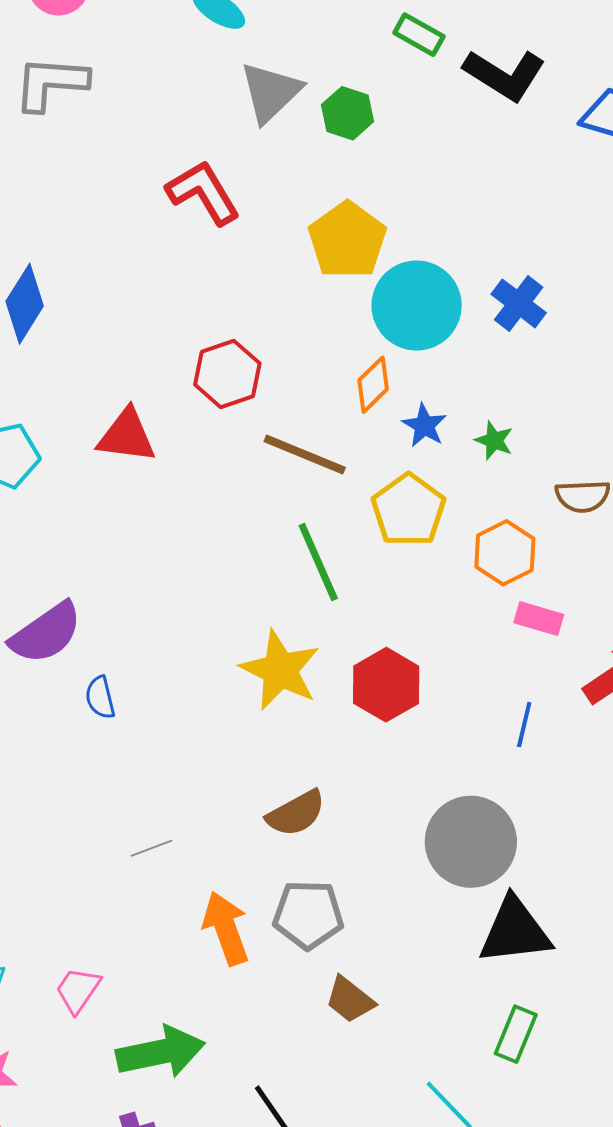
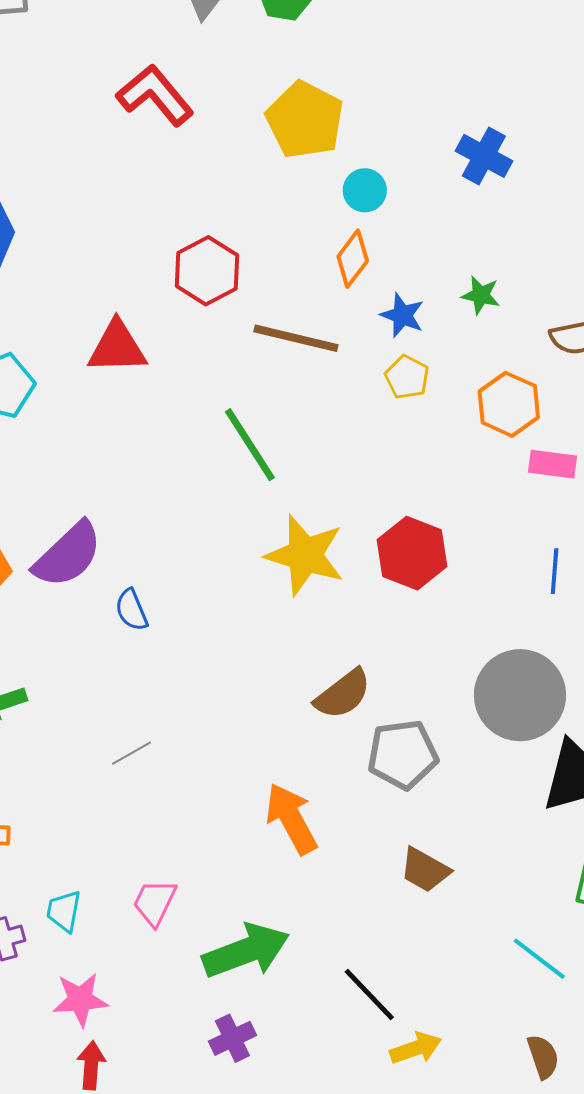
cyan circle: (417, 306) -> (365, 190), moved, size x0.5
blue star: (424, 425) -> (402, 315), moved
yellow pentagon: (408, 510) -> (407, 377), size x0.6
green line: (318, 562) -> (250, 445), moved
gray line: (151, 848) -> (131, 753), moved
gray pentagon: (308, 915) -> (403, 754), moved

